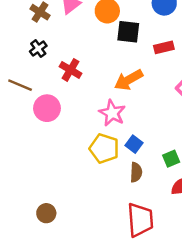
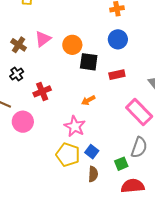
red cross: (71, 70) -> (42, 91), turned 36
orange arrow: (129, 80) -> (88, 100), size x0.6

